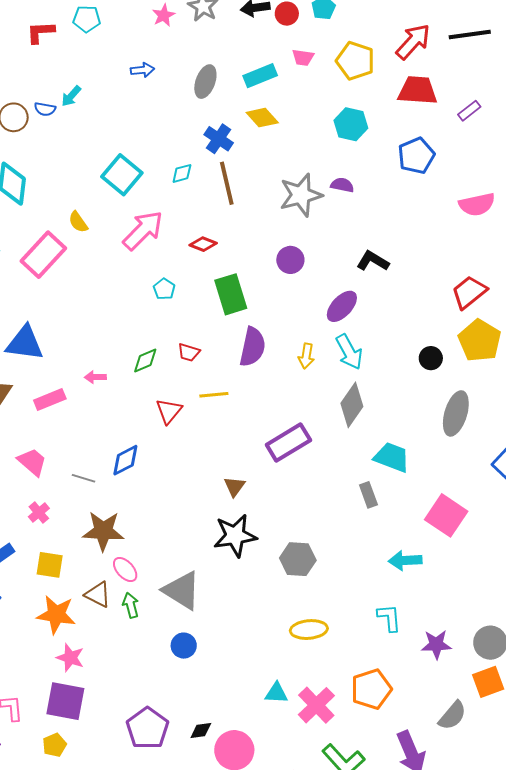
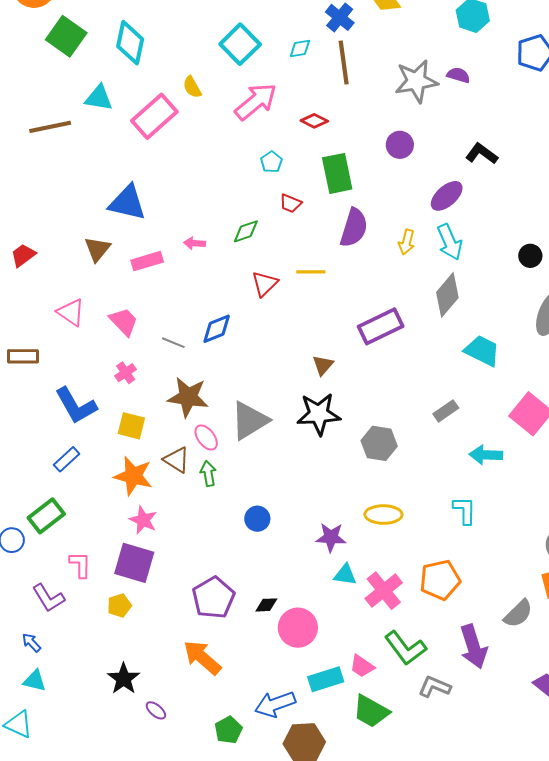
red trapezoid: (189, 352) -> (290, 203), moved
gray rectangle: (368, 495) -> (446, 411), moved, turned 70
gray triangle: (182, 591) -> (250, 420), moved, turned 51
purple star: (436, 644) -> (331, 537), moved

